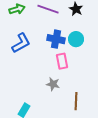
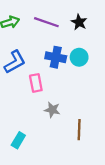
pink rectangle: (62, 61) -> (36, 83), moved

